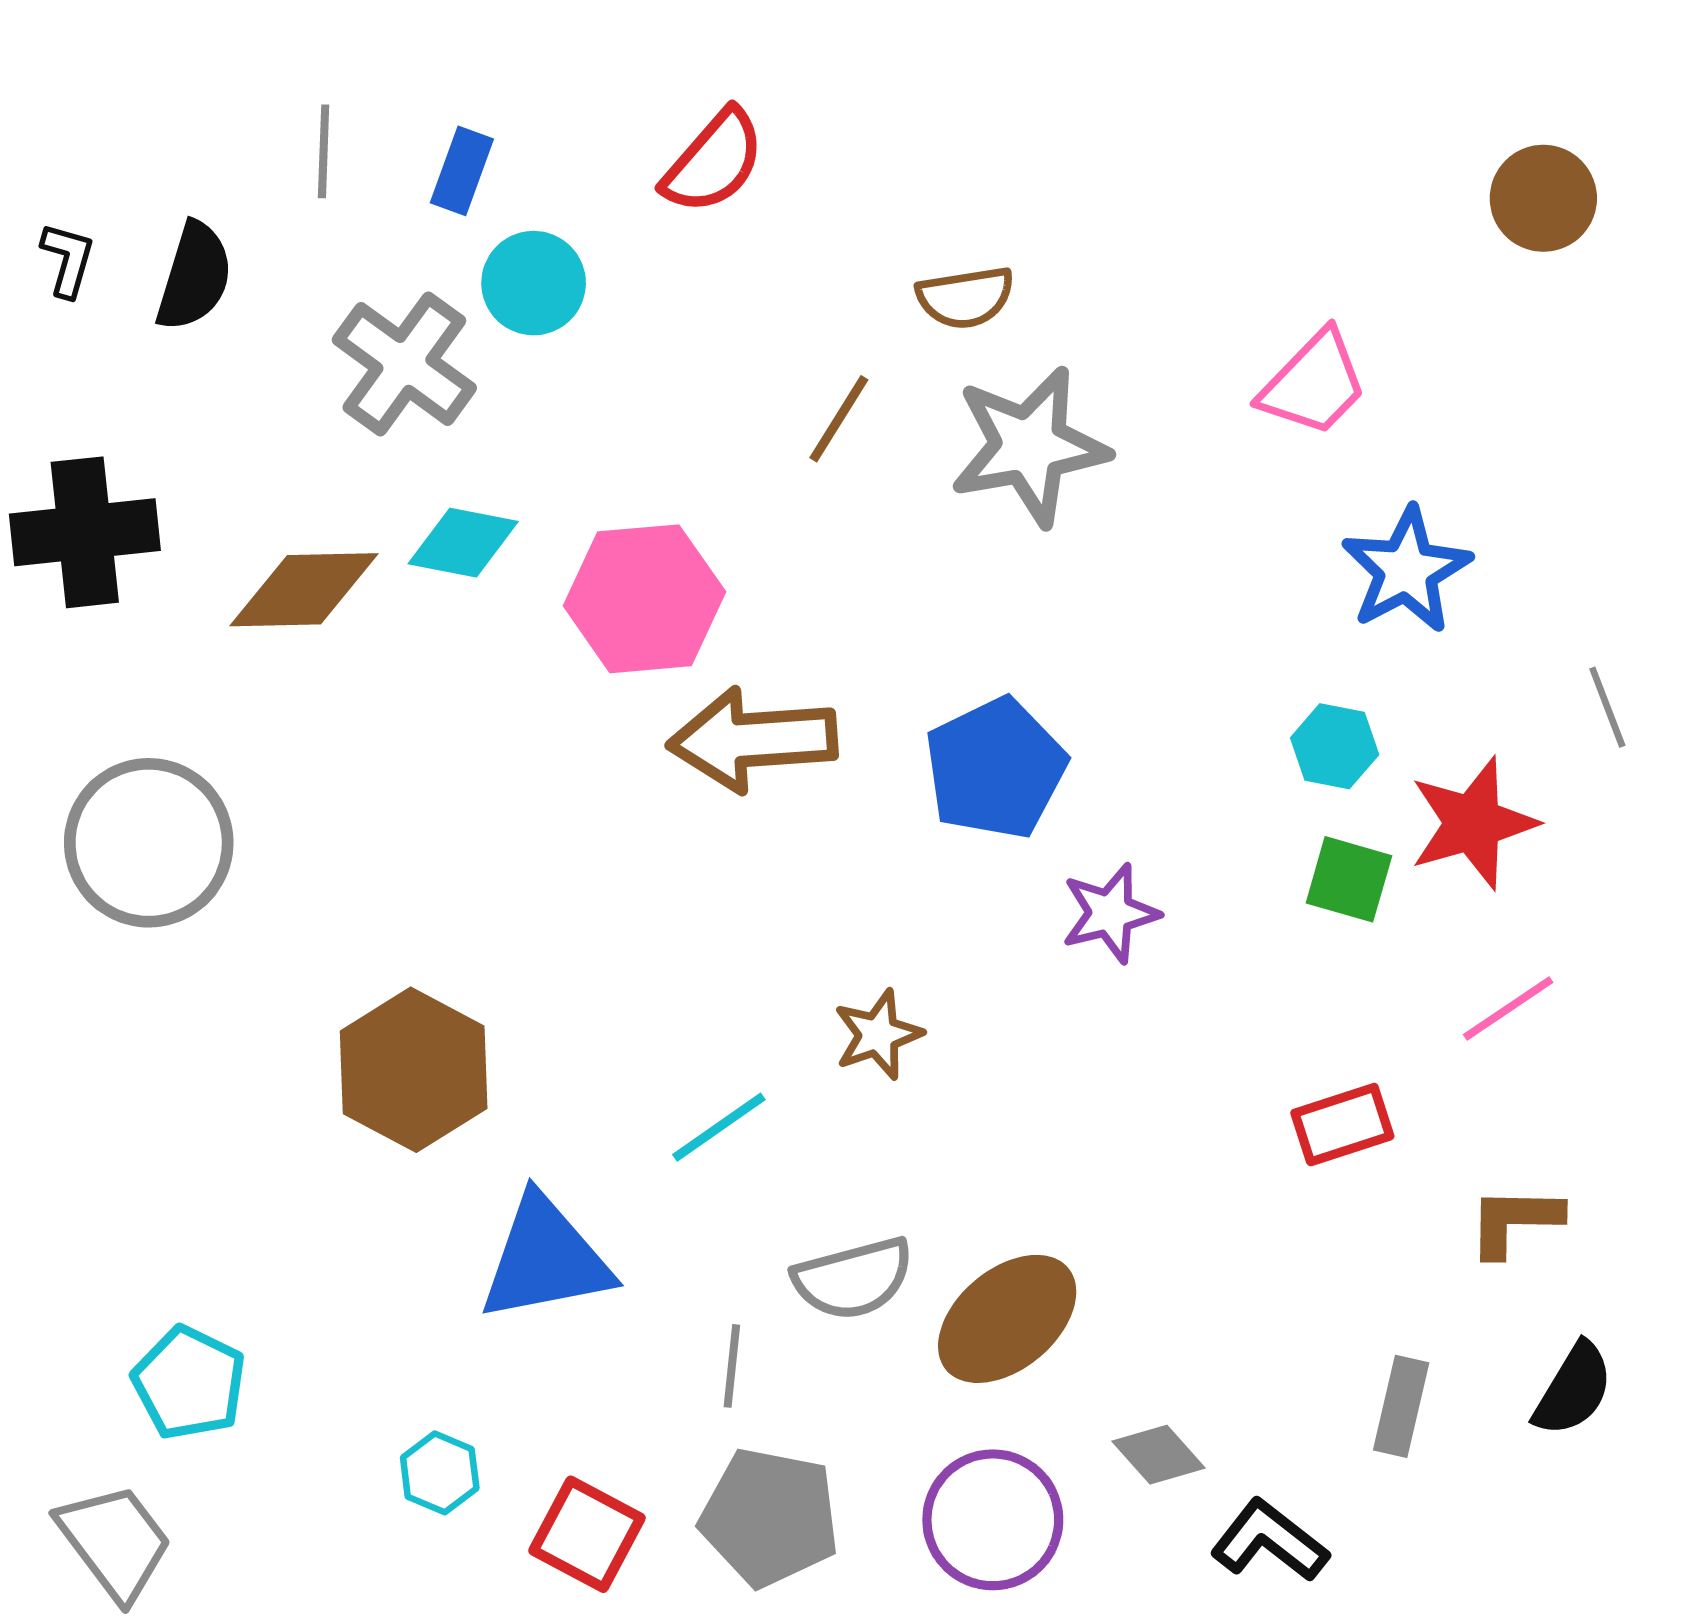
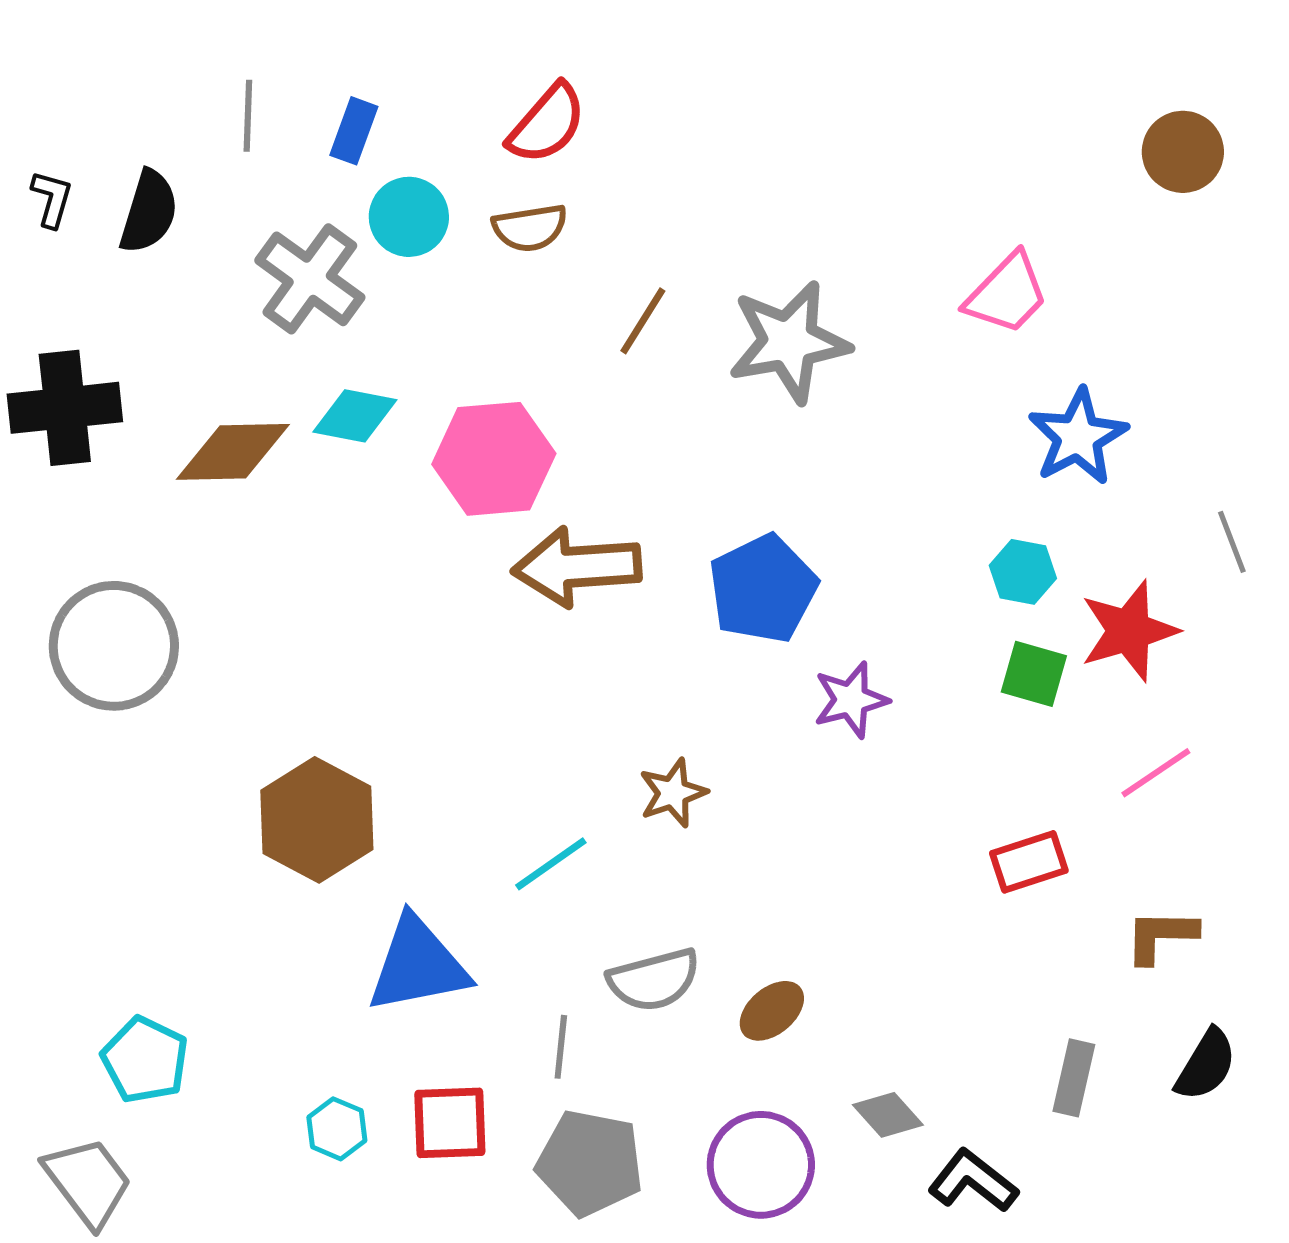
brown semicircle: (965, 297) -> (530, 228), moved
brown ellipse: (1007, 1319) -> (772, 1011), size x0.6
red square: (587, 1534) -> (450, 1123), moved, turned -30

